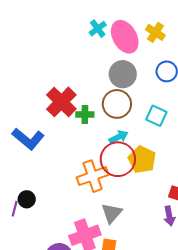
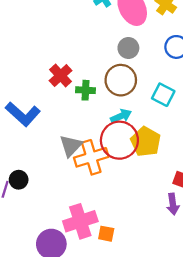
gray circle: (123, 74) -> (128, 48), size x0.7
red cross: (61, 102) -> (61, 76), size x0.7
gray triangle: (112, 213) -> (71, 146), moved

